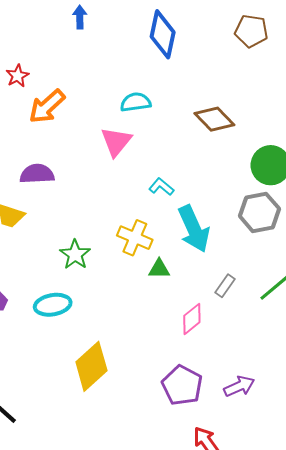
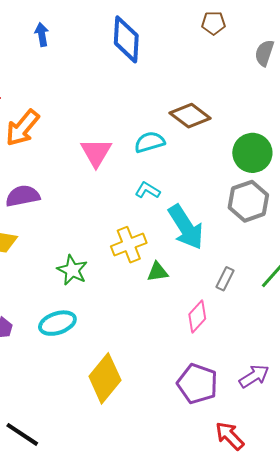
brown pentagon: (251, 31) -> (213, 23), size x0.7
cyan semicircle: (136, 102) -> (150, 142), moved
yellow cross: (135, 238) -> (129, 245), turned -36

